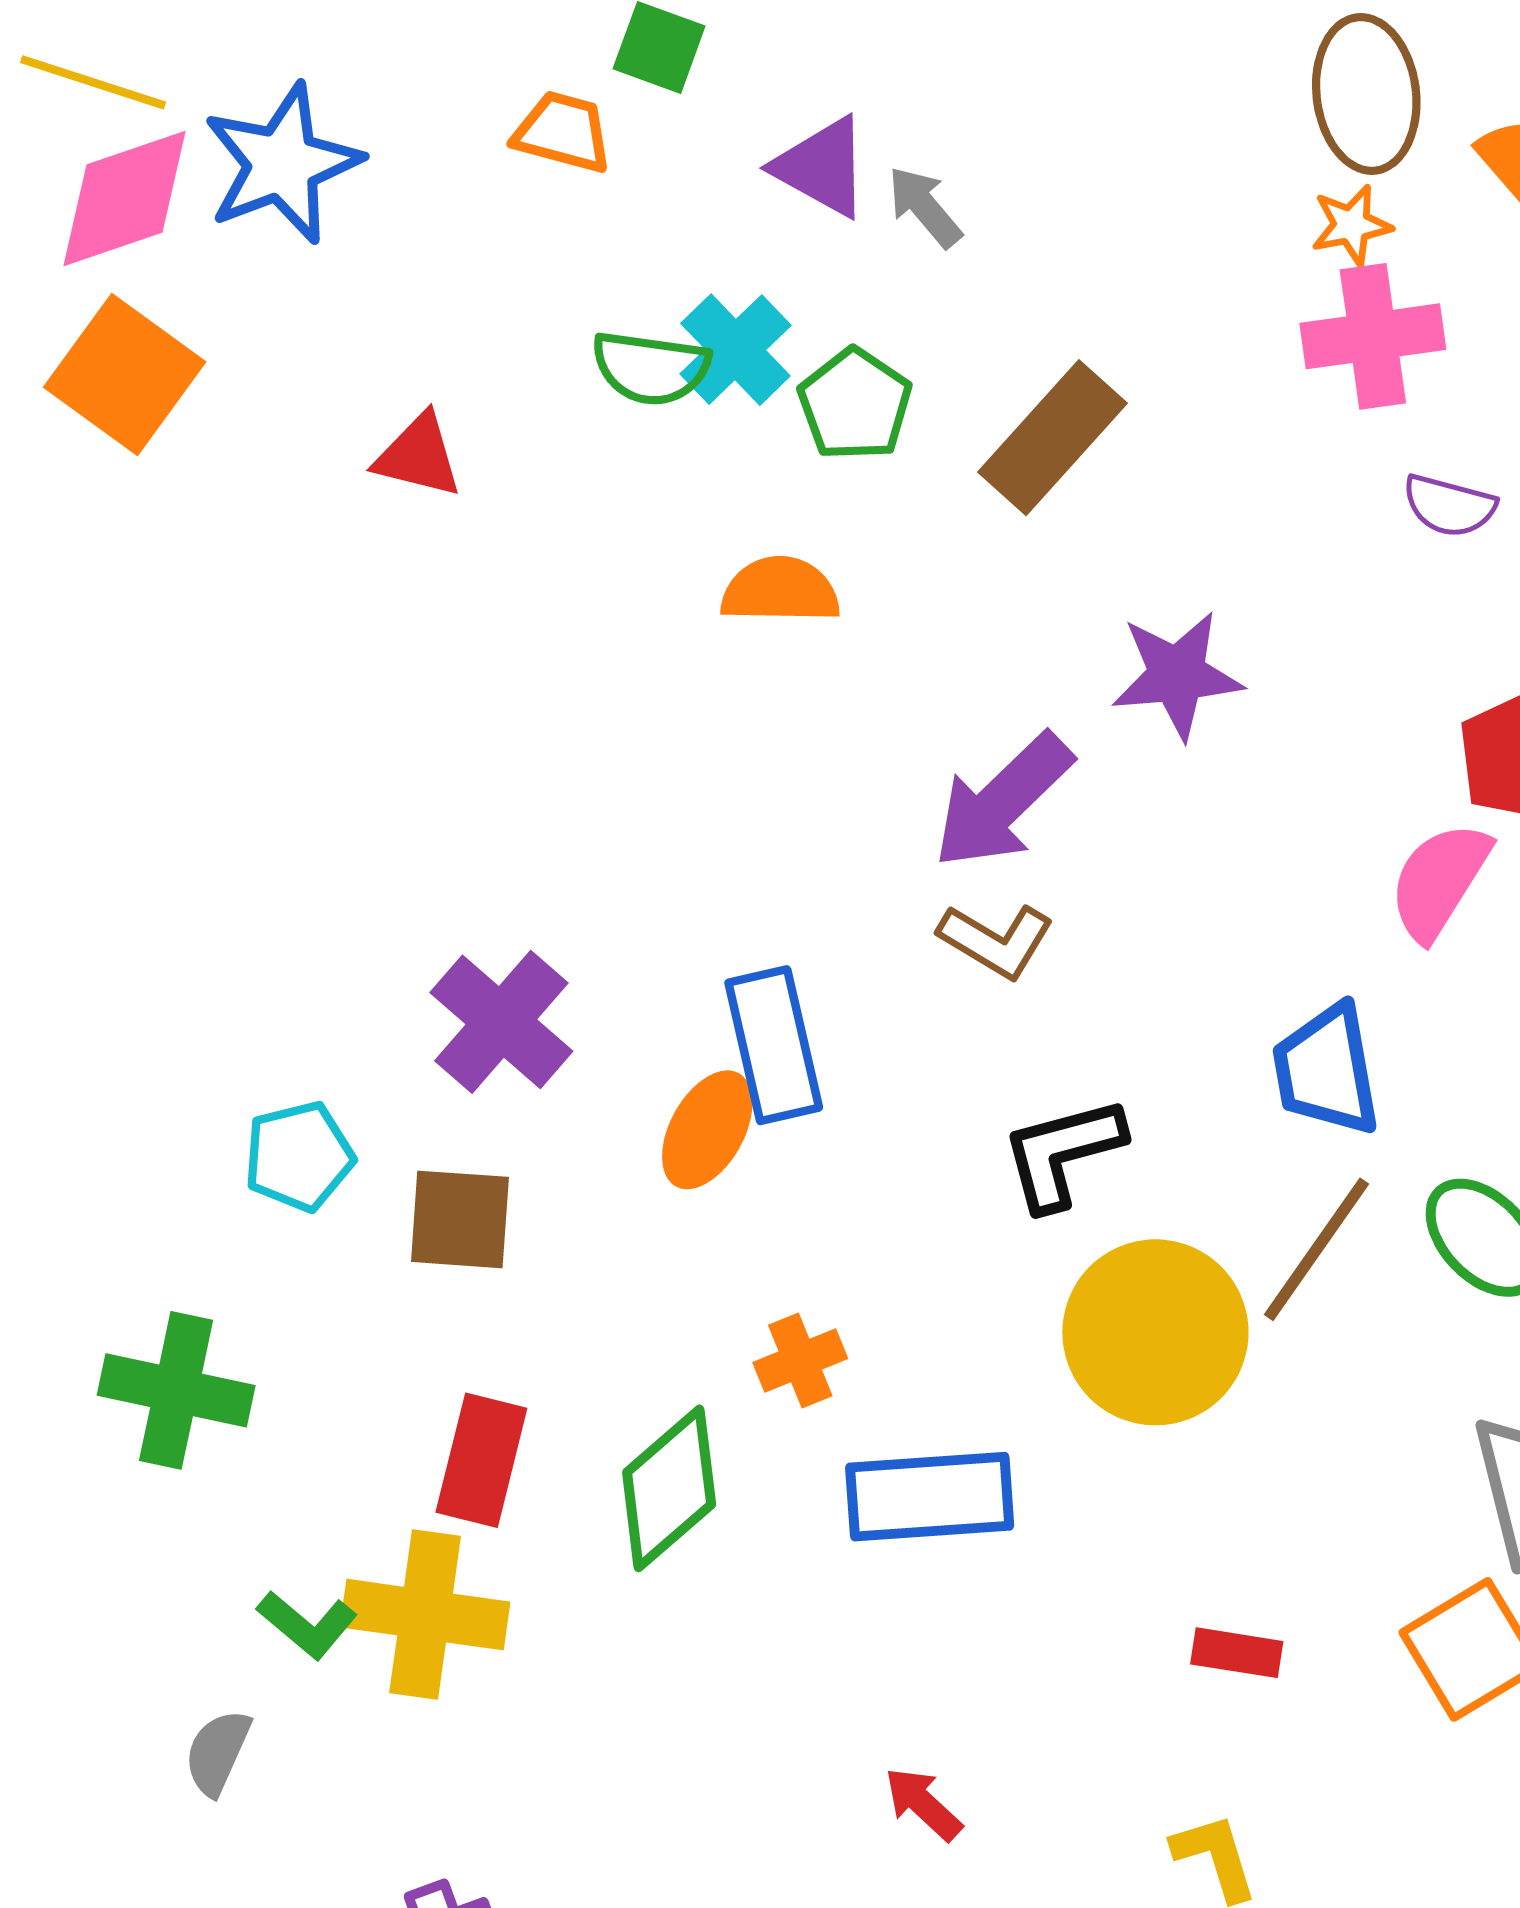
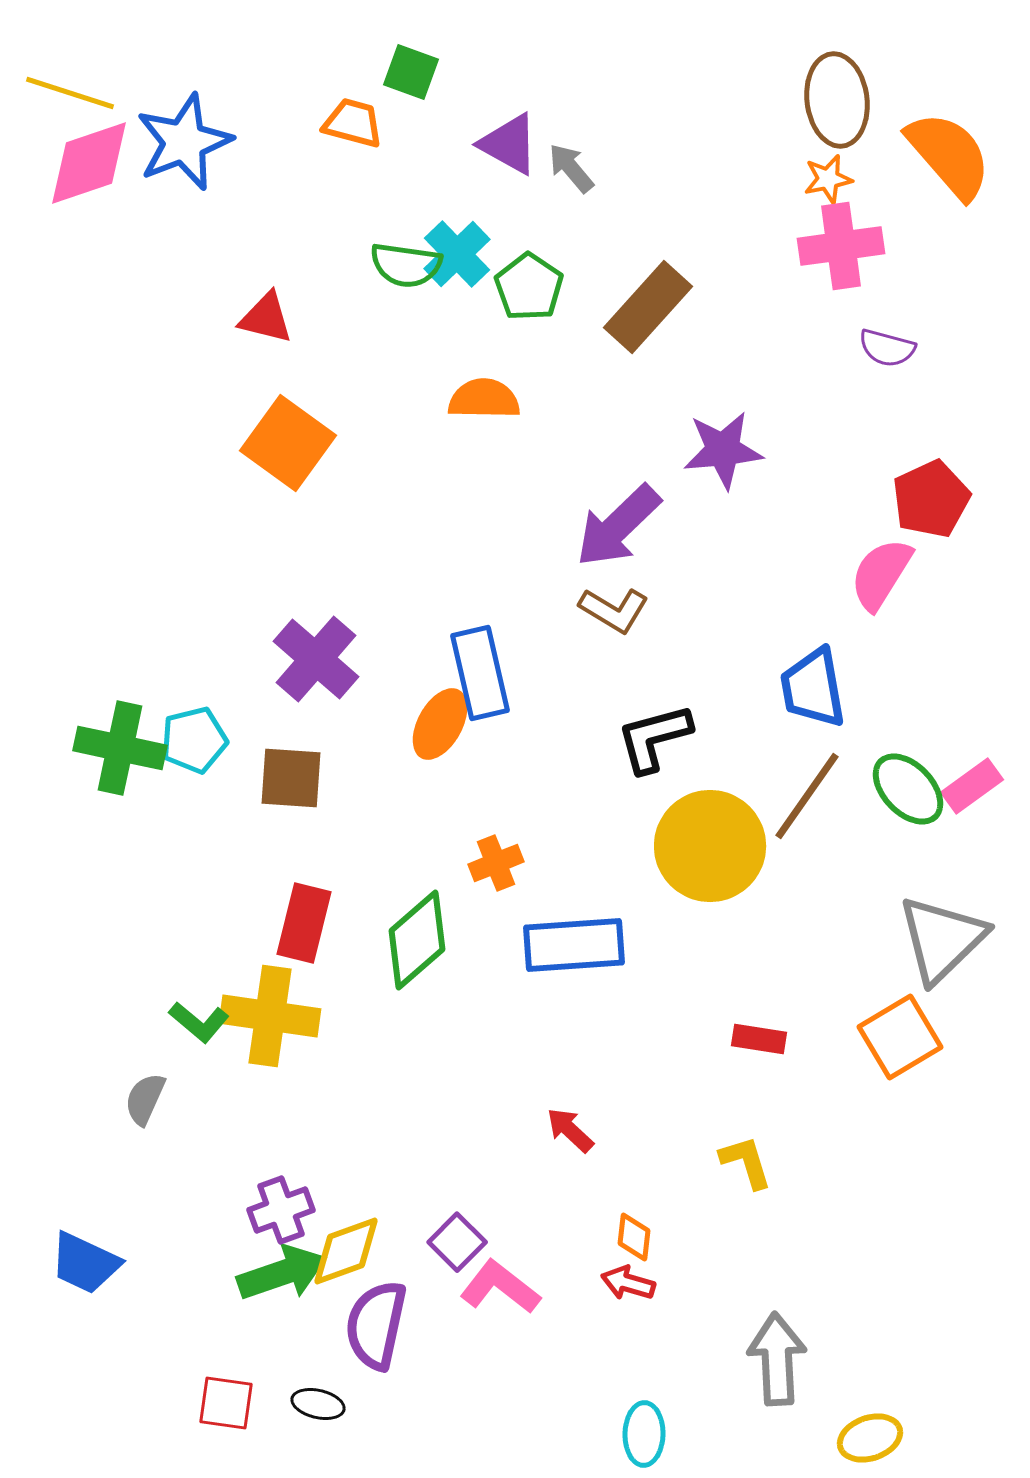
orange square: (125, 375) -> (288, 443), moved
green cross: (176, 1390) -> (120, 748), moved

